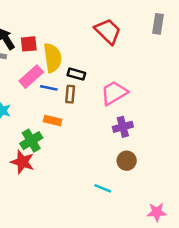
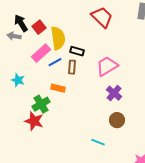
red square: (29, 44) -> (39, 27), turned -32
blue line: (49, 88) -> (55, 62), turned -40
purple cross: (123, 127) -> (114, 93), turned -35

